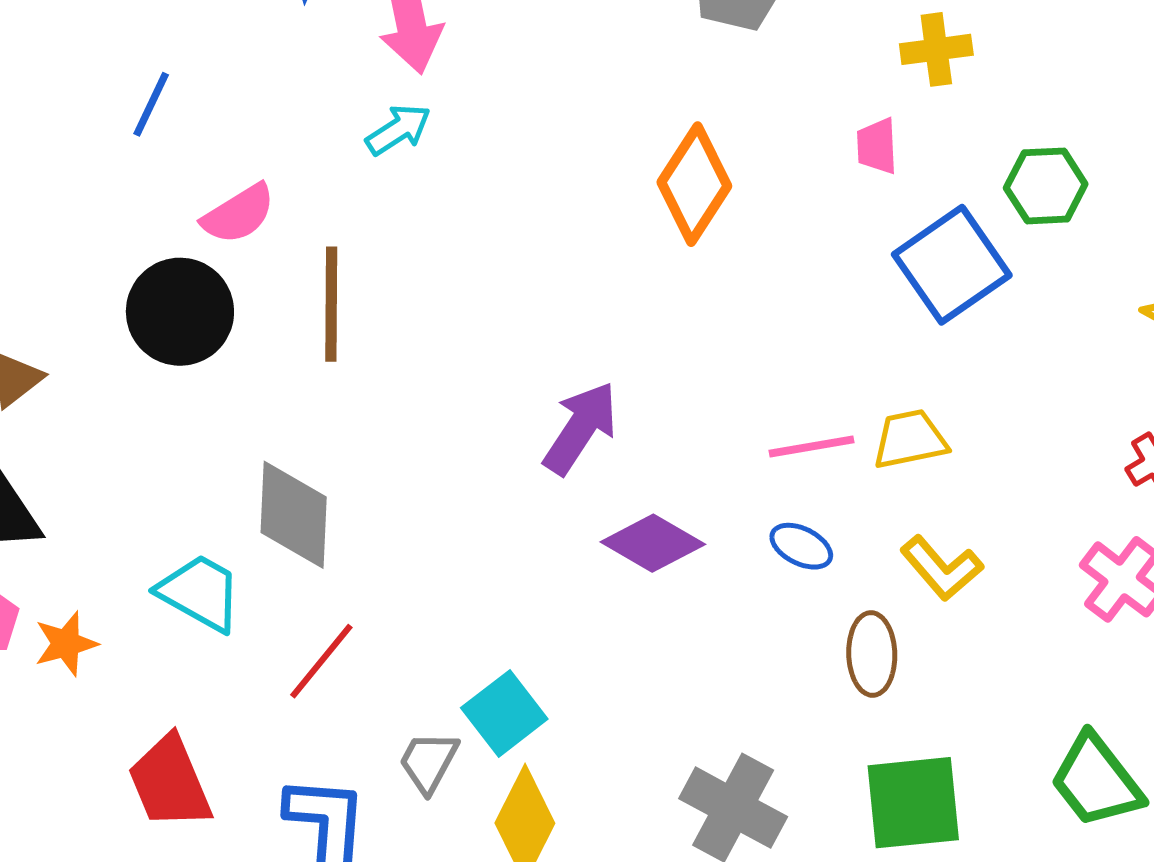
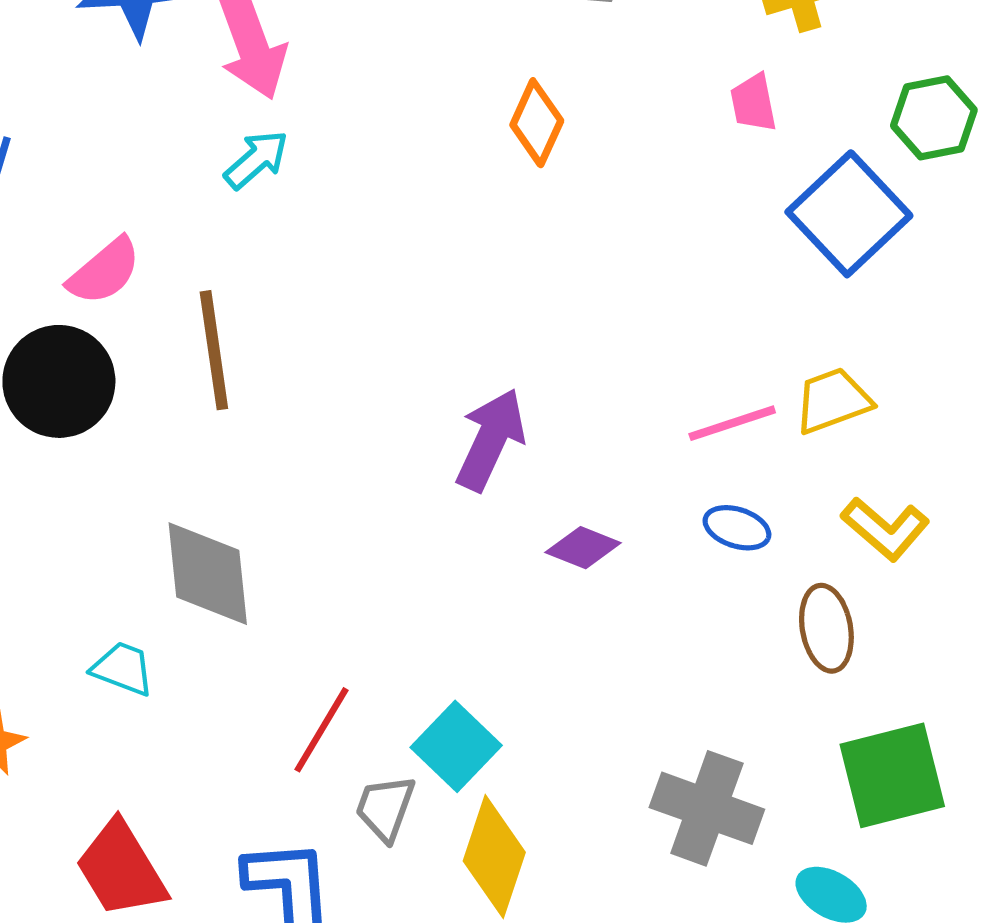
orange diamond: (694, 184) -> (537, 123), moved, size x0.7
purple diamond: (653, 543) -> (583, 548), size x0.7
cyan trapezoid: (200, 593) -> (123, 669), size x0.7
red line: (321, 661) -> (321, 730), moved

